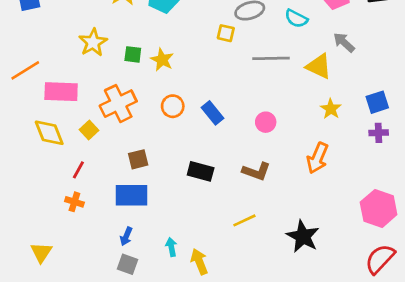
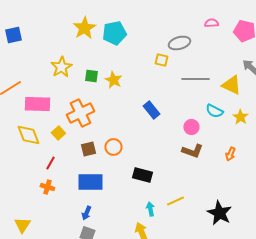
cyan semicircle: (296, 19) -> (214, 111), moved
orange circle: (173, 106) -> (113, 147), moved
blue rectangle: (213, 113) -> (151, 110), moved
orange arrow: (317, 158) -> (230, 154), size x0.6
brown square: (138, 159) -> (88, 149), moved
black rectangle: (201, 171) -> (142, 175), moved
brown L-shape: (256, 171) -> (192, 151), moved
cyan arrow: (171, 247) -> (150, 209), moved

